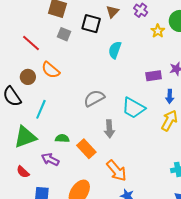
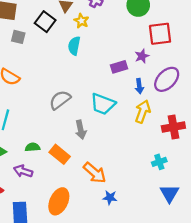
black square: (91, 24) -> (45, 22), turned 30
yellow star: (158, 31) -> (81, 21), moved

